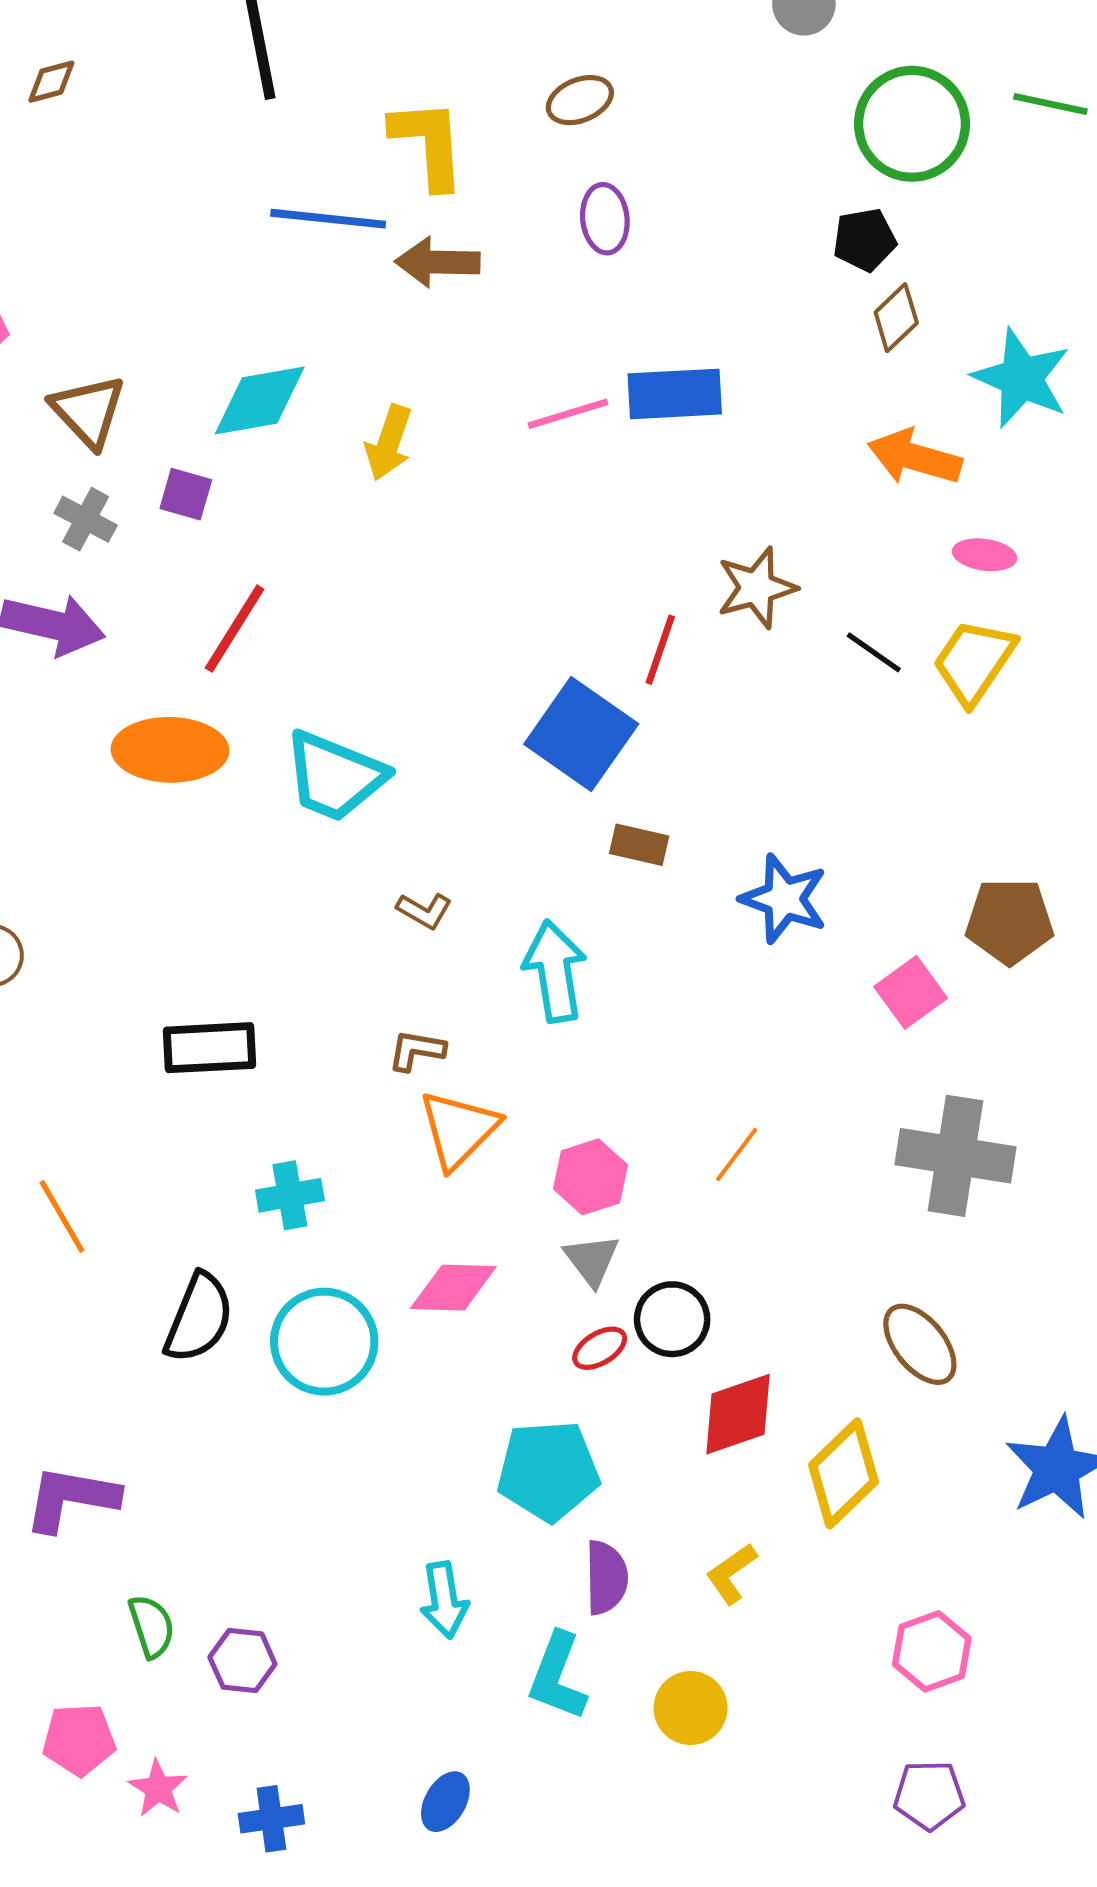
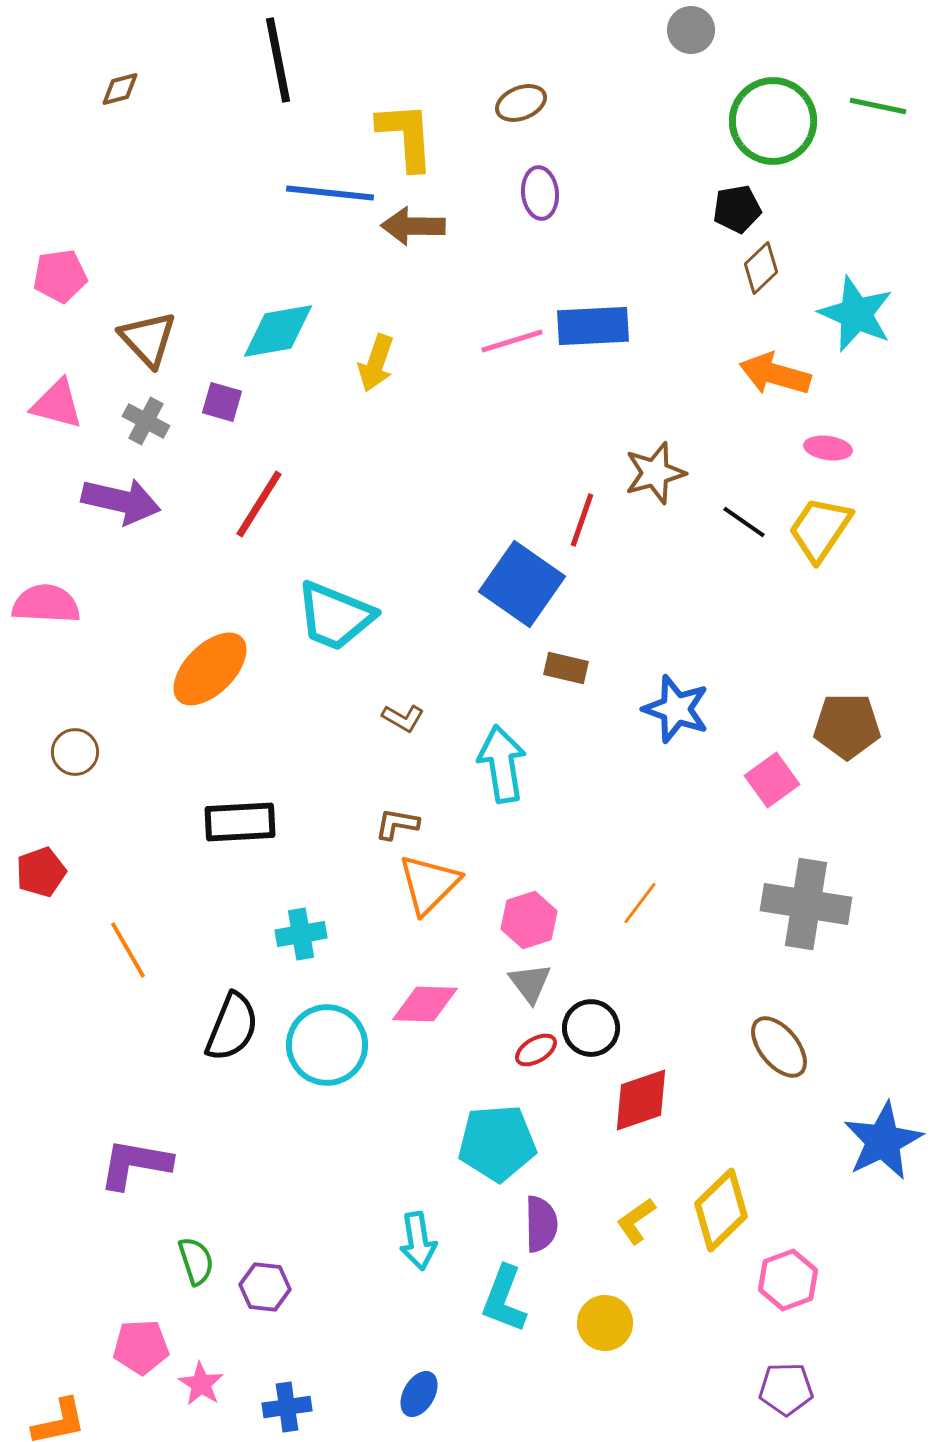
orange ellipse: (170, 750) -> (210, 669), moved, turned -46
yellow diamond: (843, 1473) -> (721, 1210), moved

